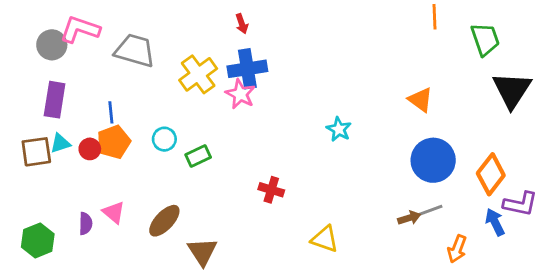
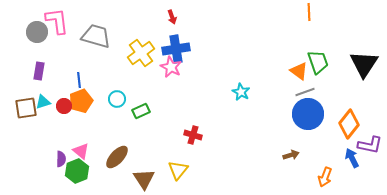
pink L-shape: (80, 29) -> (57, 21), turned 64
green trapezoid: (485, 39) -> (318, 62), moved
purple rectangle: (55, 100) -> (39, 71), size x0.7
gray line: (429, 211) -> (305, 92), moved
yellow triangle: (325, 239) -> (178, 170), moved, turned 50
green hexagon: (38, 240) -> (77, 171), moved

